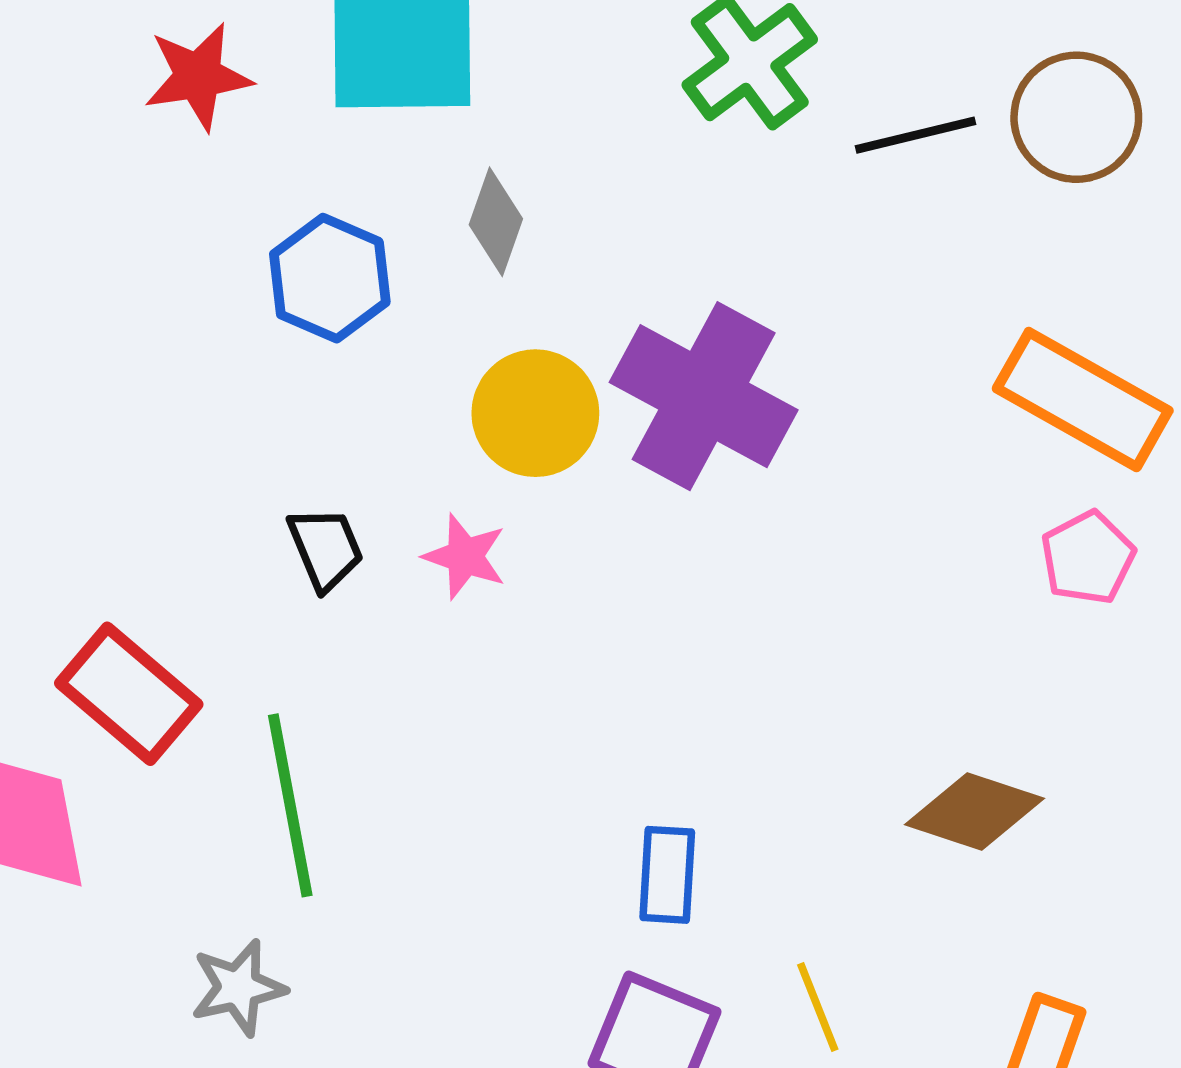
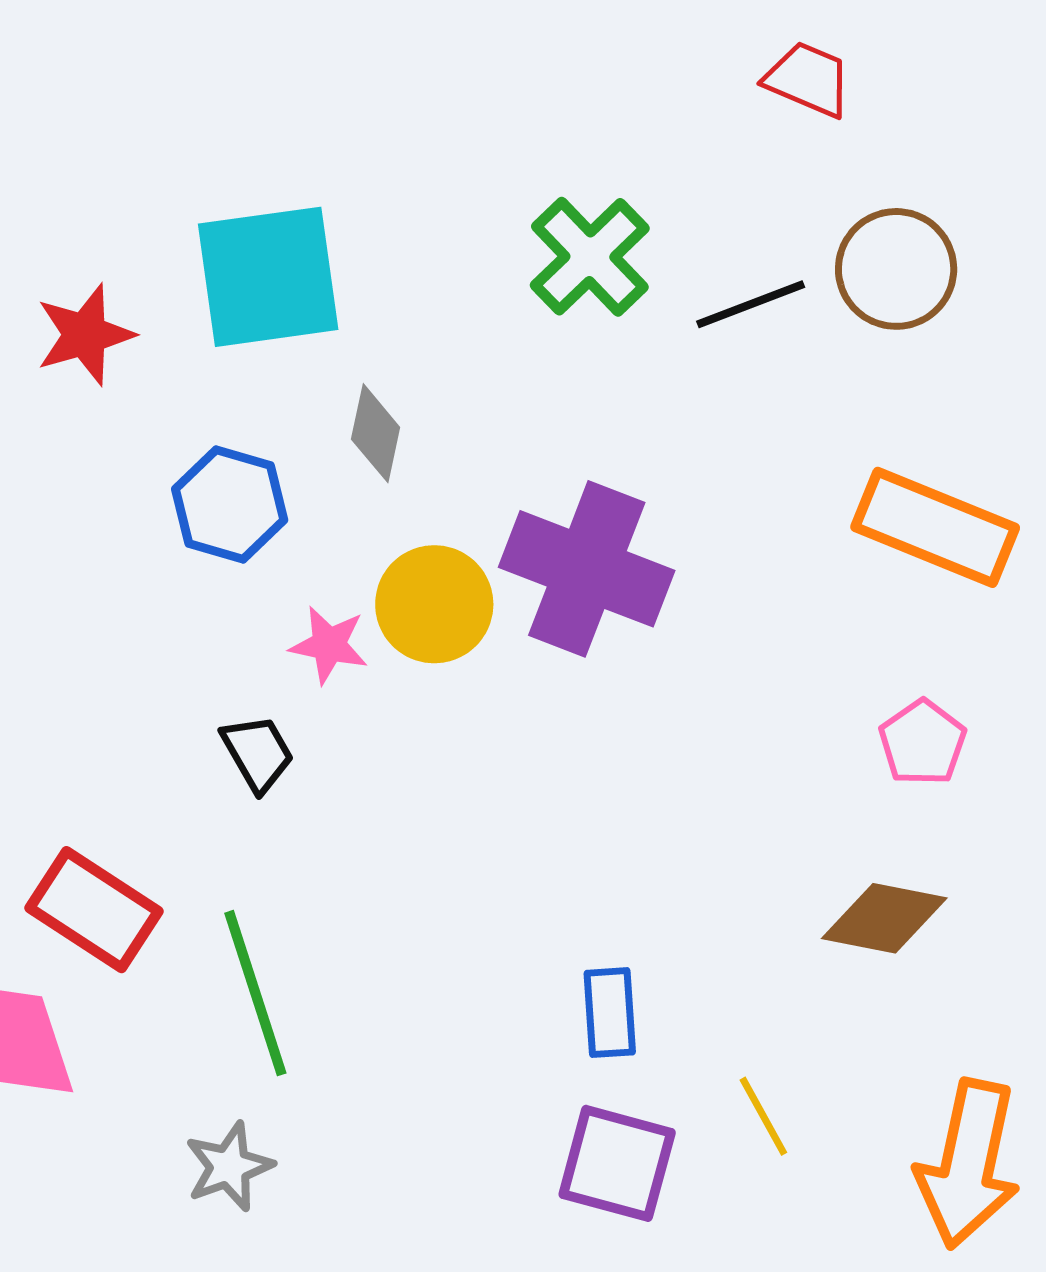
pink star: (465, 556) -> (329, 645), moved
pink pentagon: (1088, 558) -> (922, 743), moved

